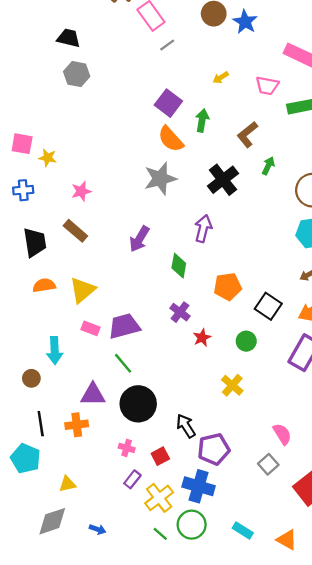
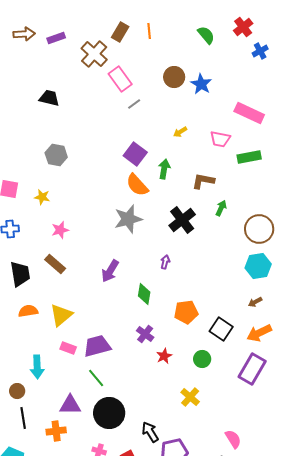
gray hexagon: (77, 74) -> (56, 155), moved
brown L-shape: (247, 134) -> (203, 181), turned 50
yellow star: (48, 158) -> (42, 197), moved
purple arrow: (203, 228) -> (165, 262), size x0.6
black line: (41, 424) -> (23, 418), moved

